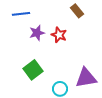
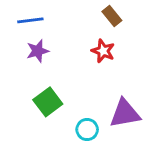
purple star: (37, 33) -> (38, 51), moved
red star: (59, 35) -> (103, 51), moved

